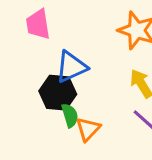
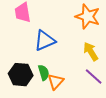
black hexagon: (58, 93) -> (21, 75), moved

